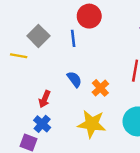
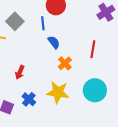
blue semicircle: (74, 79) -> (54, 42), moved
blue cross: (42, 124) -> (29, 99), moved

